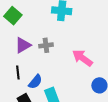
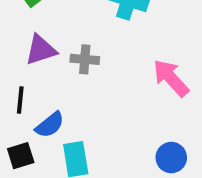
pink arrow: (82, 58) -> (171, 78), moved

